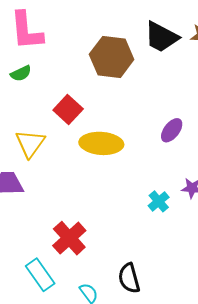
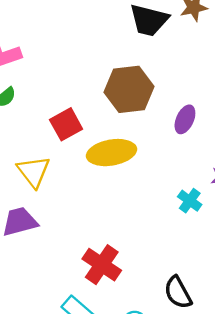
brown hexagon: (112, 57) -> (129, 89), moved
red square: (68, 110) -> (66, 124), turned 32

